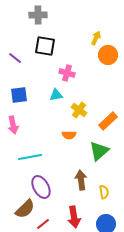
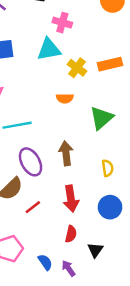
cyan triangle: (56, 95) -> (49, 49), size x1.5
orange rectangle: (108, 121) -> (110, 64), moved, turned 30
brown arrow: (81, 180) -> (66, 153), moved

